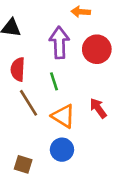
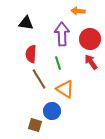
red arrow: (98, 108) -> (91, 62), moved
blue circle: (62, 150) -> (52, 111), moved

